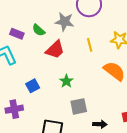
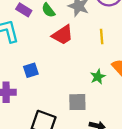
green star: (66, 81) -> (98, 77), moved

